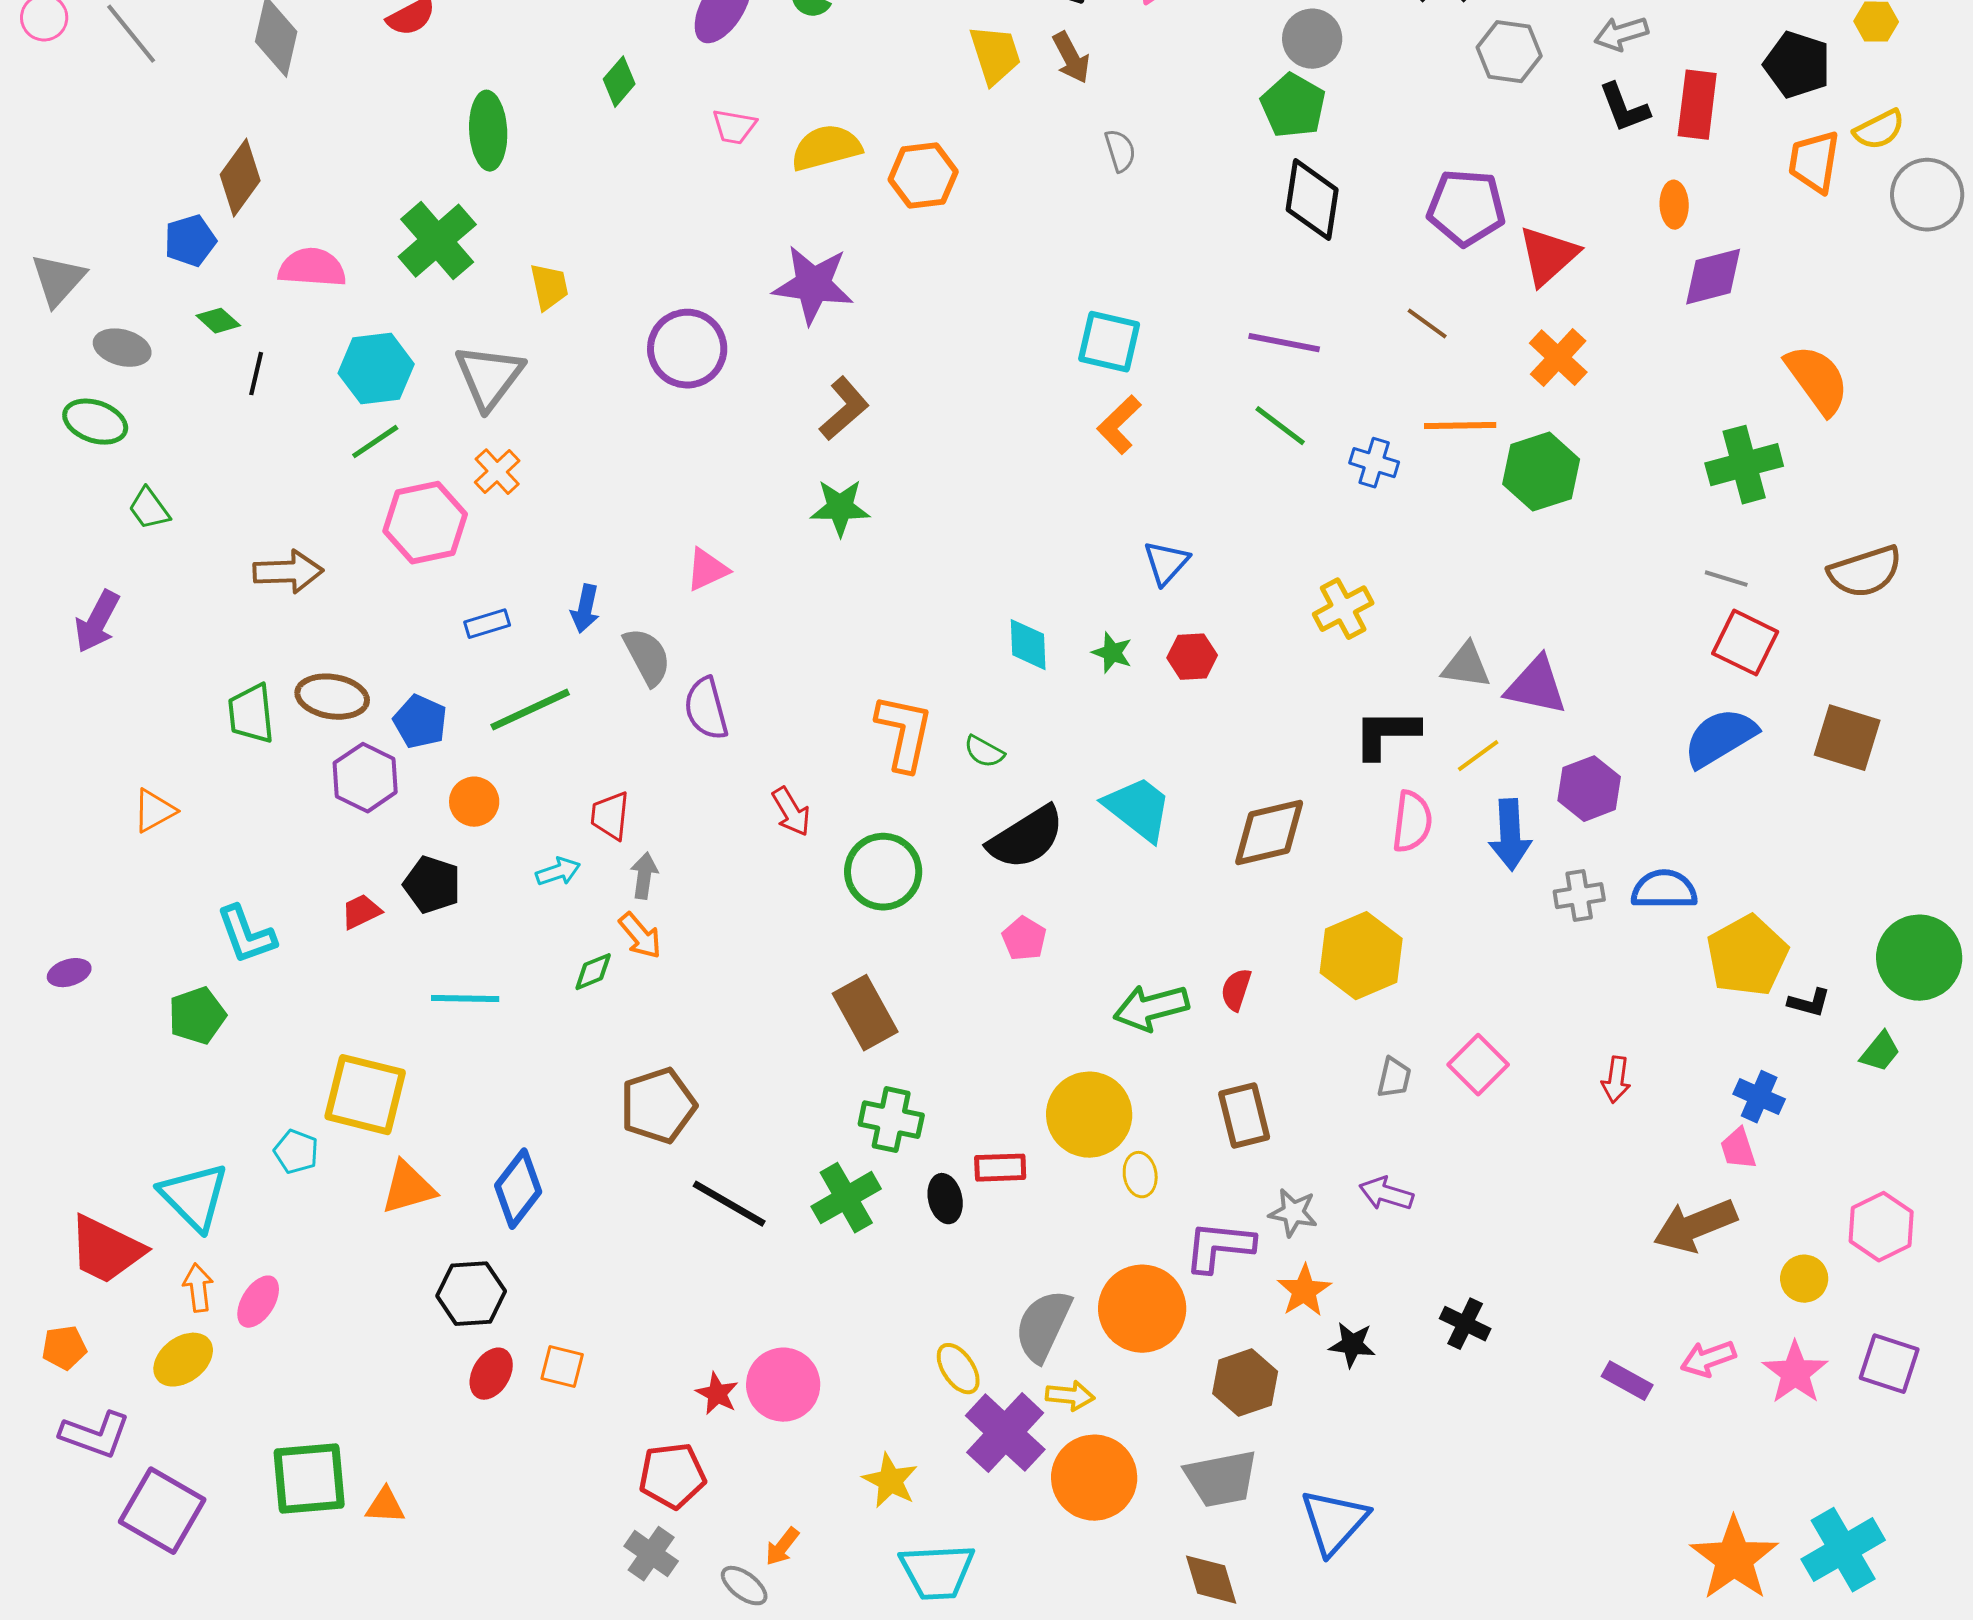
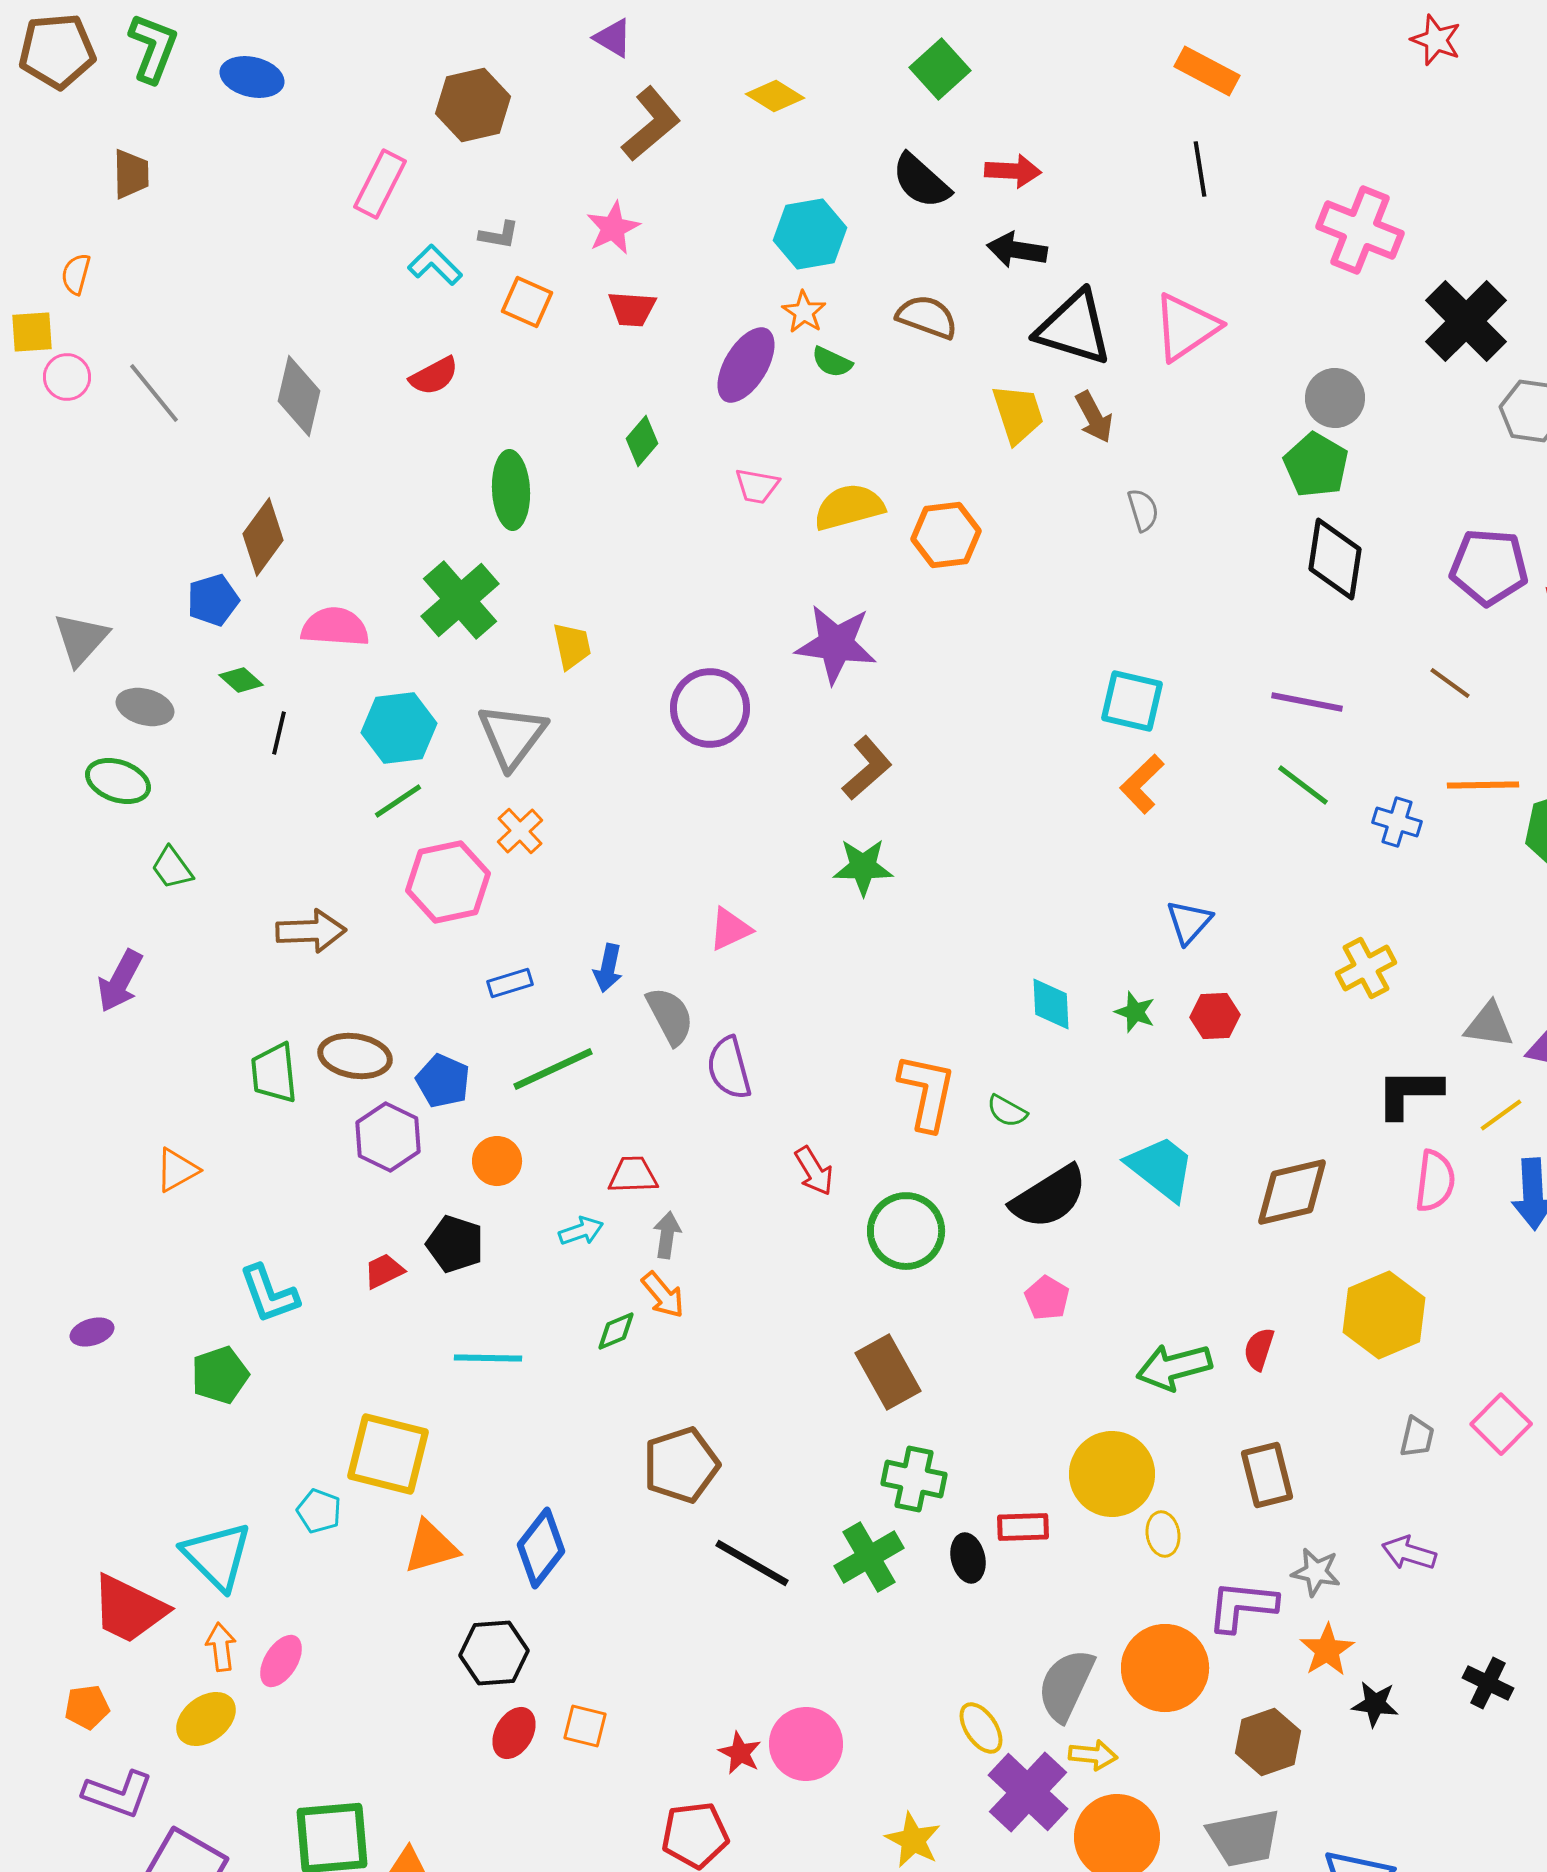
red trapezoid: (610, 816) -> (633, 1175), turned 82

